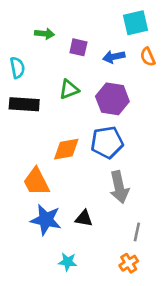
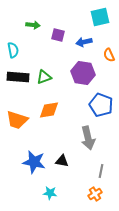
orange semicircle: (148, 57) -> (109, 55), moved
green triangle: (69, 89) -> (44, 77), moved
blue pentagon: (107, 142) -> (101, 105), moved, turned 30
orange trapezoid: (36, 182) -> (17, 120), moved, turned -45

